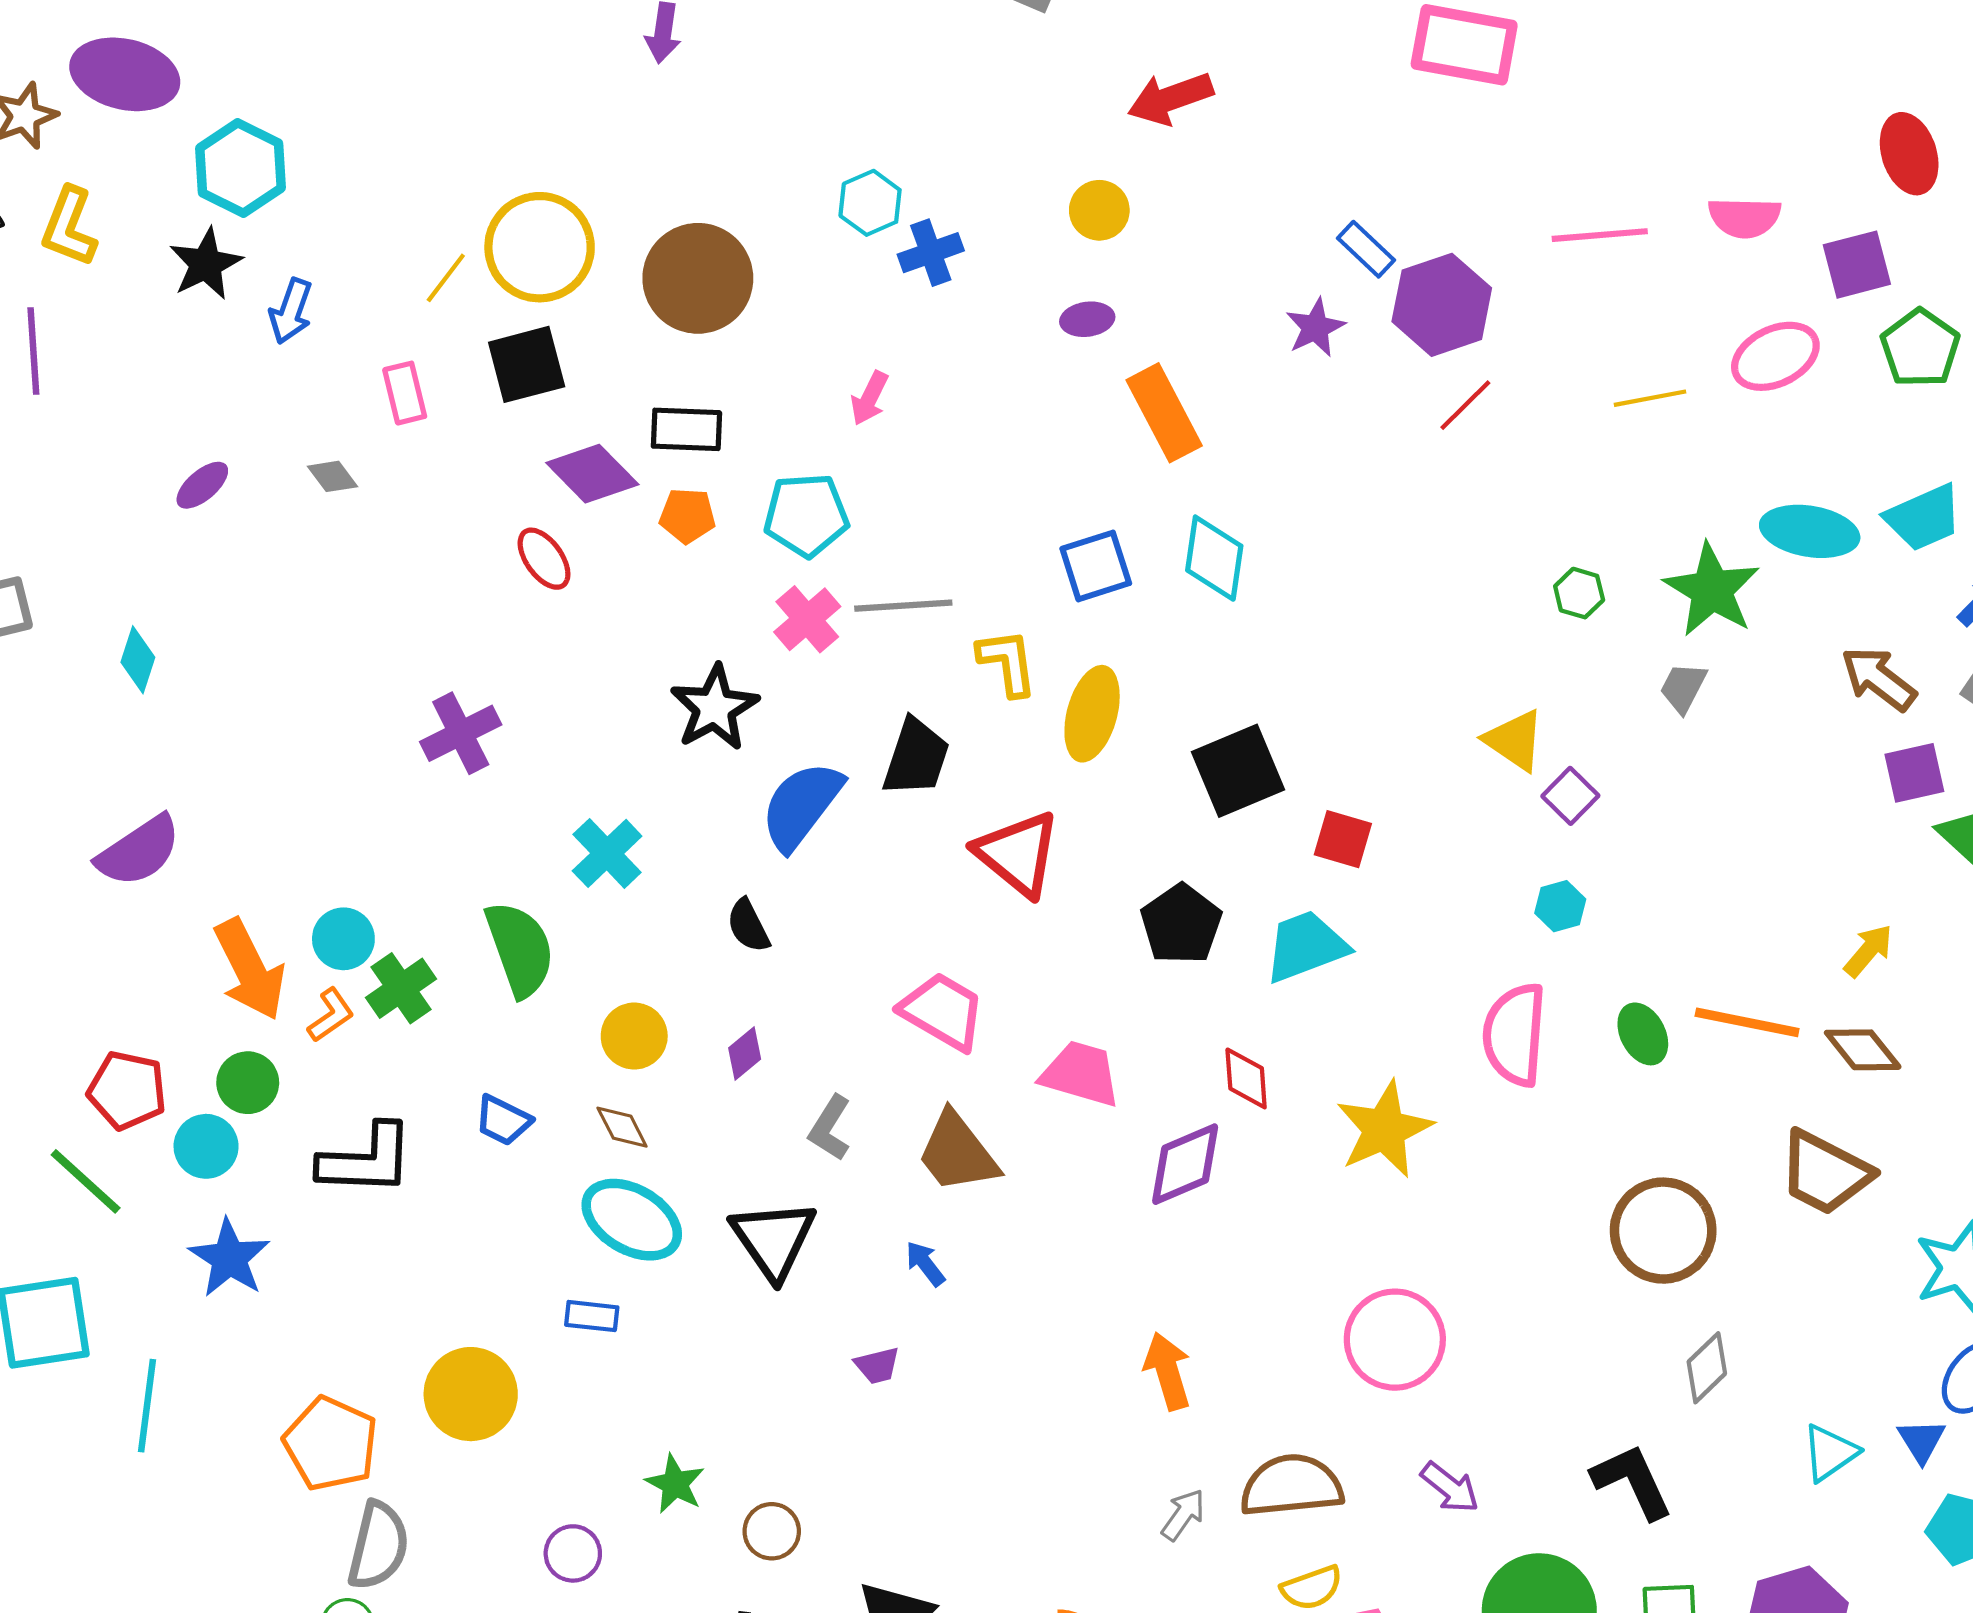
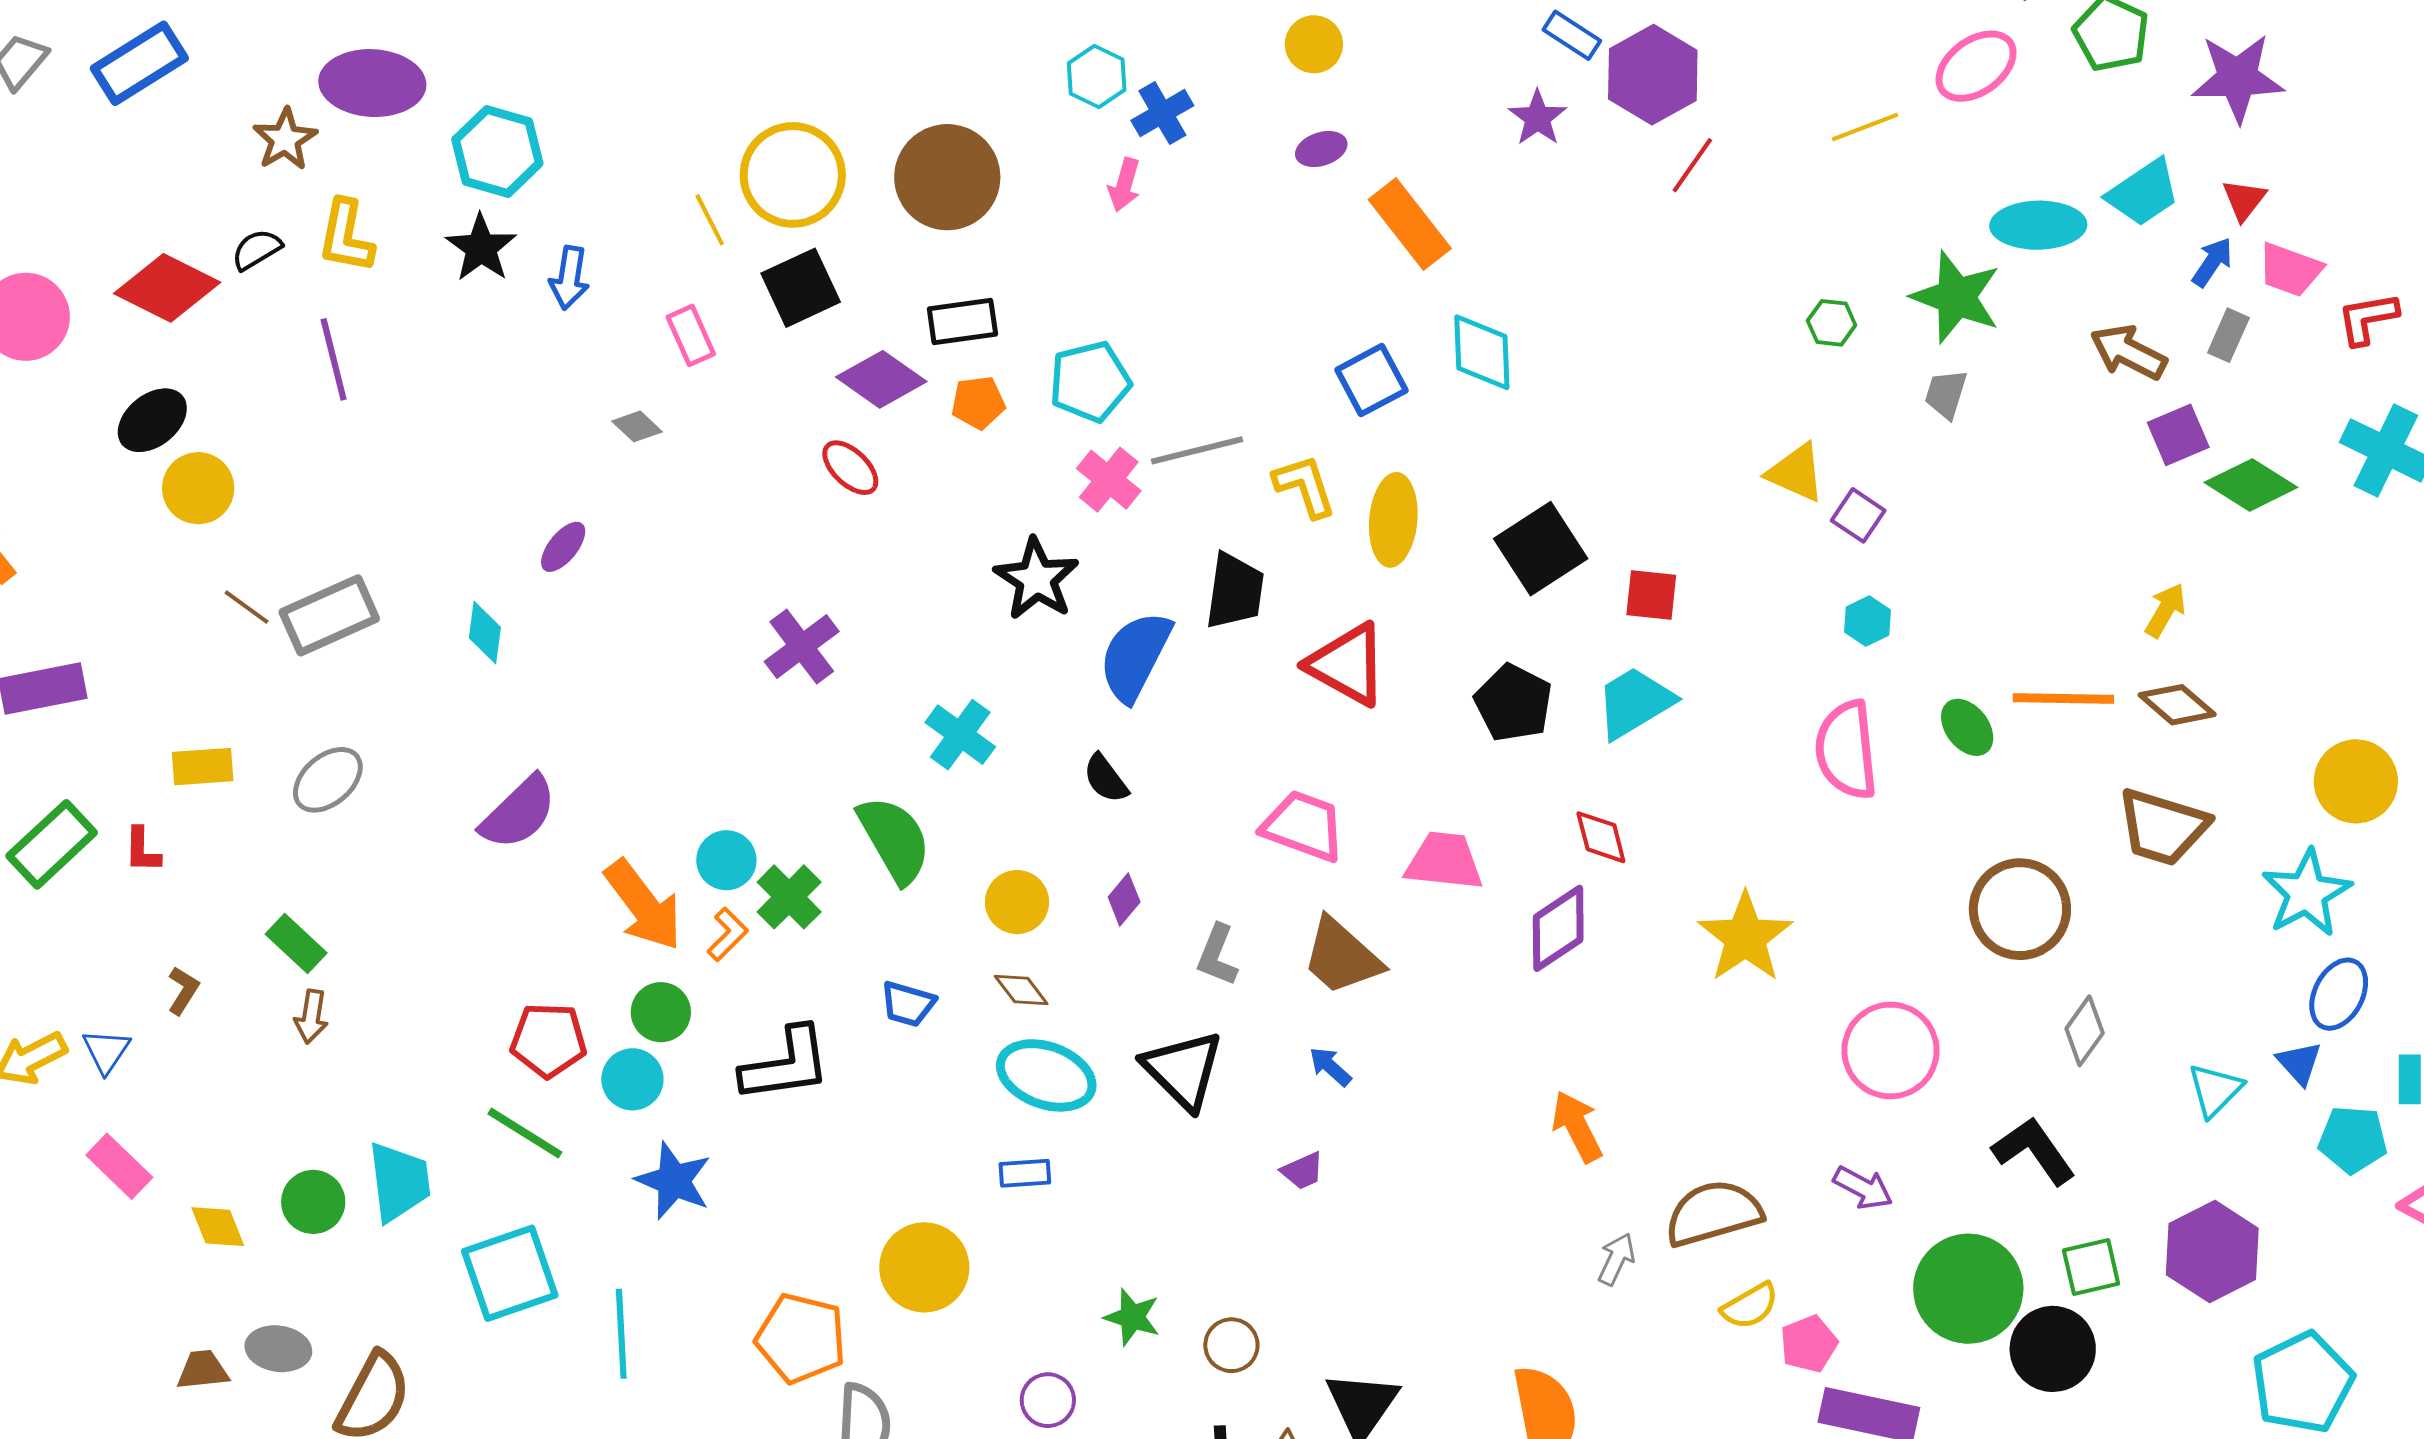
yellow line: (446, 278) -> (710, 220), turned -54
pink arrow: (870, 398) -> (1124, 185), moved
purple ellipse: (202, 485) -> (563, 547), moved
yellow star: (1384, 1129) -> (1745, 937), moved
pink circle: (1395, 1340) -> (1891, 1050), moved

